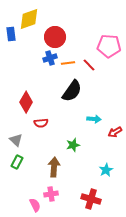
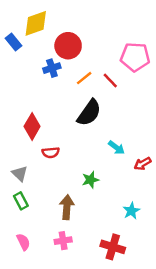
blue rectangle: (11, 34) -> (13, 42), turned -32
blue cross: (50, 58) -> (52, 68), moved
orange line: (68, 63) -> (84, 78), turned -32
cyan arrow: (94, 119) -> (116, 148), turned 32
green rectangle: (17, 162) -> (21, 201), turned -56
pink semicircle: (35, 205) -> (23, 242), moved

